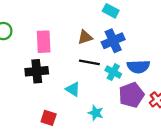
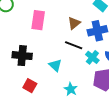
brown triangle: (85, 37) -> (74, 23), turned -32
black cross: (37, 71) -> (22, 56), moved

